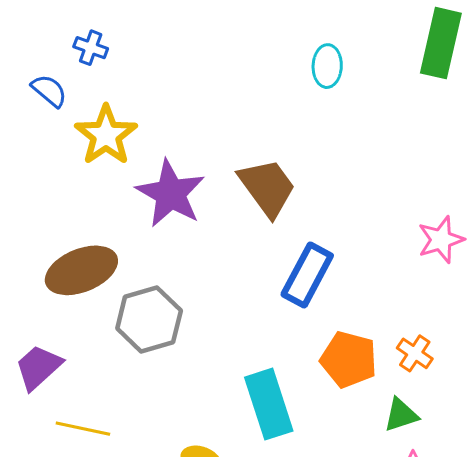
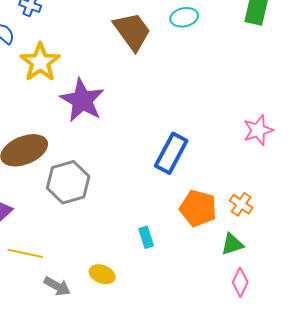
cyan ellipse: (327, 66) -> (184, 17), turned 76
brown trapezoid: (267, 187) -> (132, 31), moved
cyan rectangle: (269, 404) -> (146, 237), size x0.5

